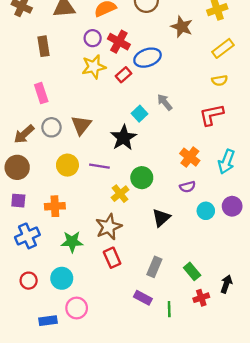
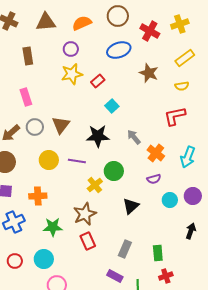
brown star: (182, 27) -> (149, 73), moved
red cross: (119, 42) -> (150, 31), moved
blue ellipse: (148, 58) -> (119, 50), moved
gray arrow: (165, 102) -> (134, 137), moved
cyan square: (139, 114) -> (112, 106), moved
black star: (123, 138) -> (98, 136), turned 30
green rectangle: (192, 271) -> (158, 253), turned 35
black arrow: (226, 284) -> (191, 231), moved

